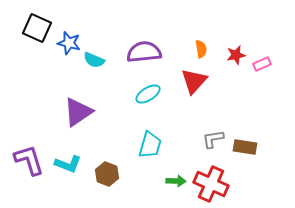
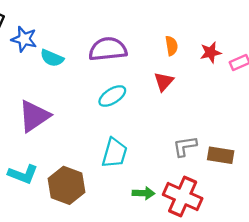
red triangle: (194, 81) -> (164, 82), size x0.7
brown hexagon: (107, 174) -> (66, 185), size x1.4

